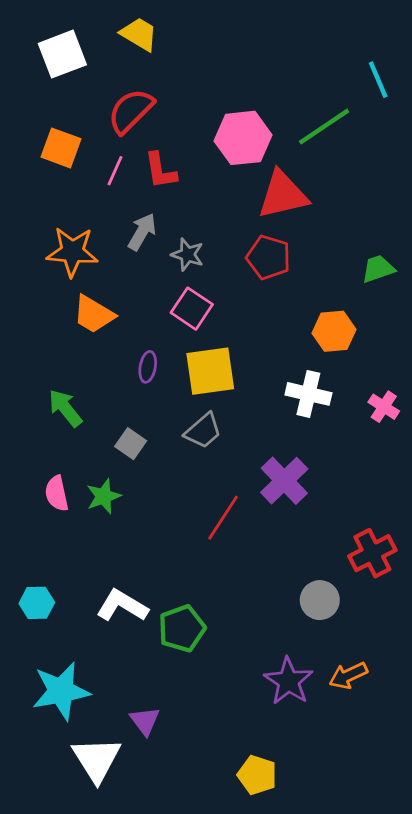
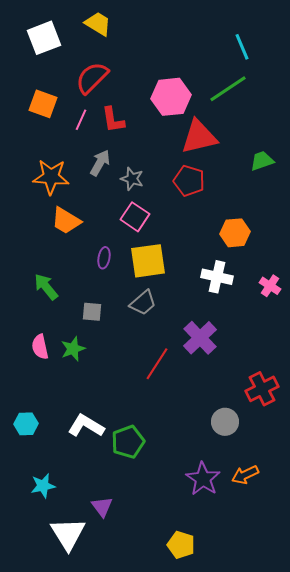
cyan line: (378, 80) -> (242, 47), moved
green trapezoid: (378, 269) -> (262, 161), moved
gray square: (131, 444) -> (92, 312), turned -30
cyan star: (61, 691) -> (43, 486), size x0.6

